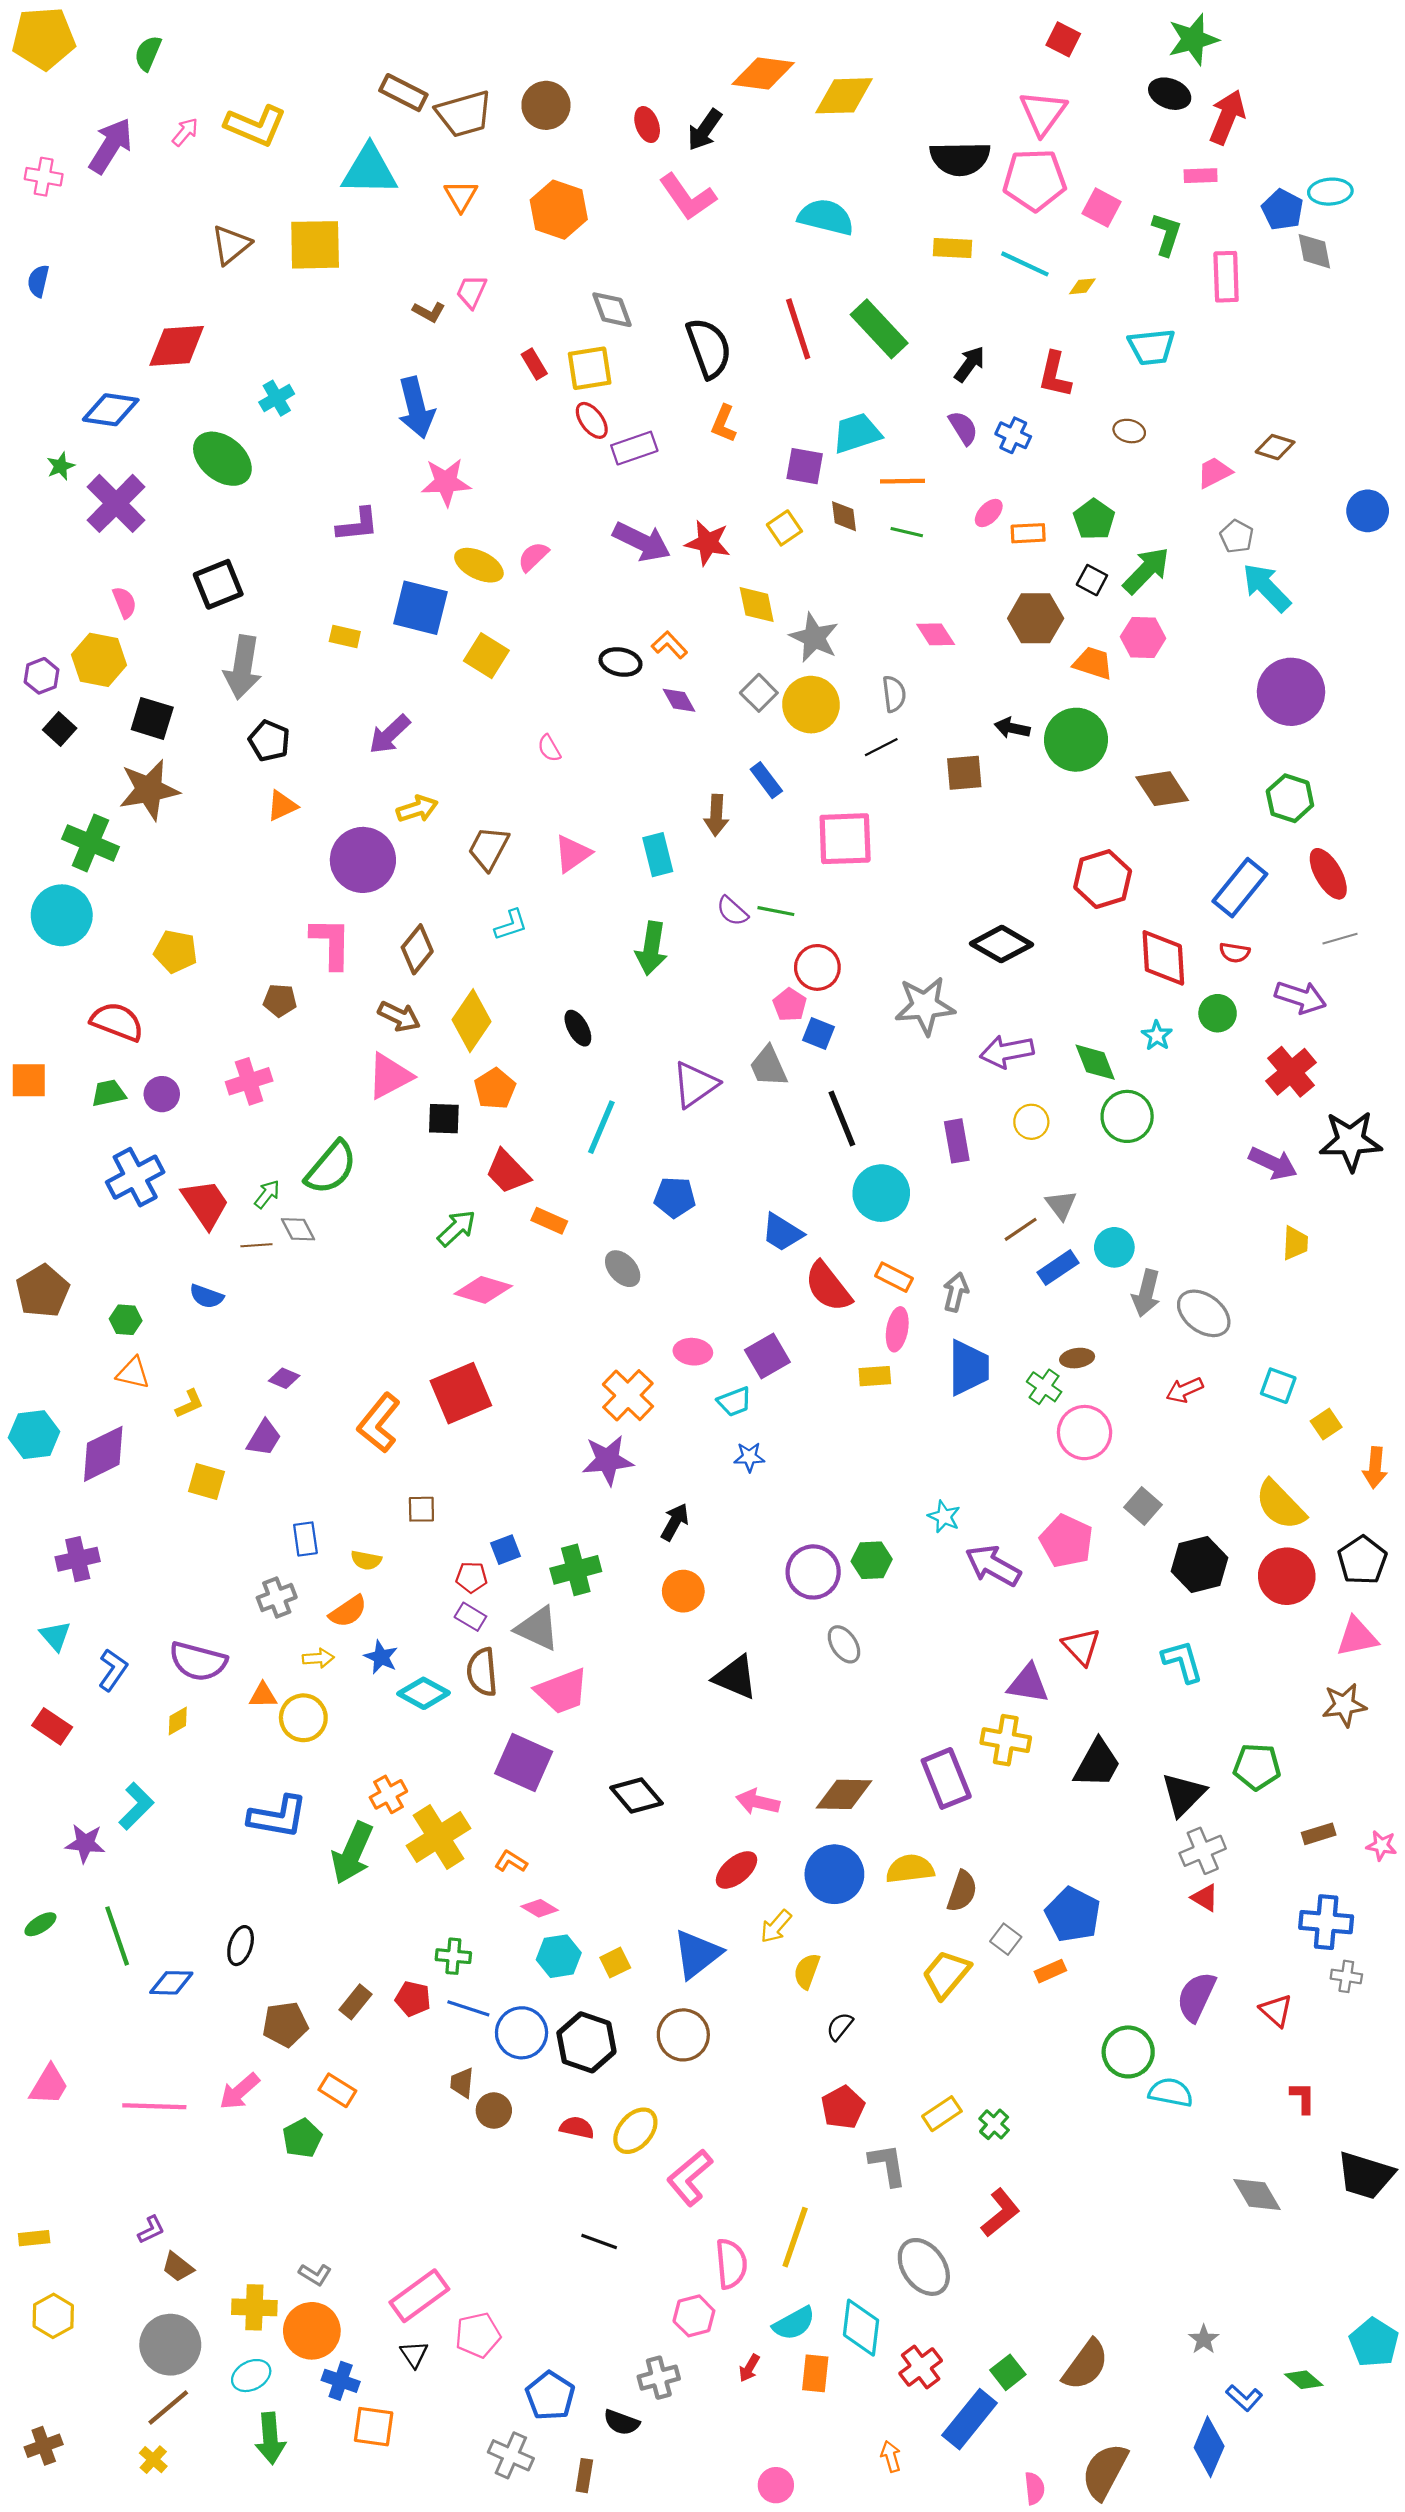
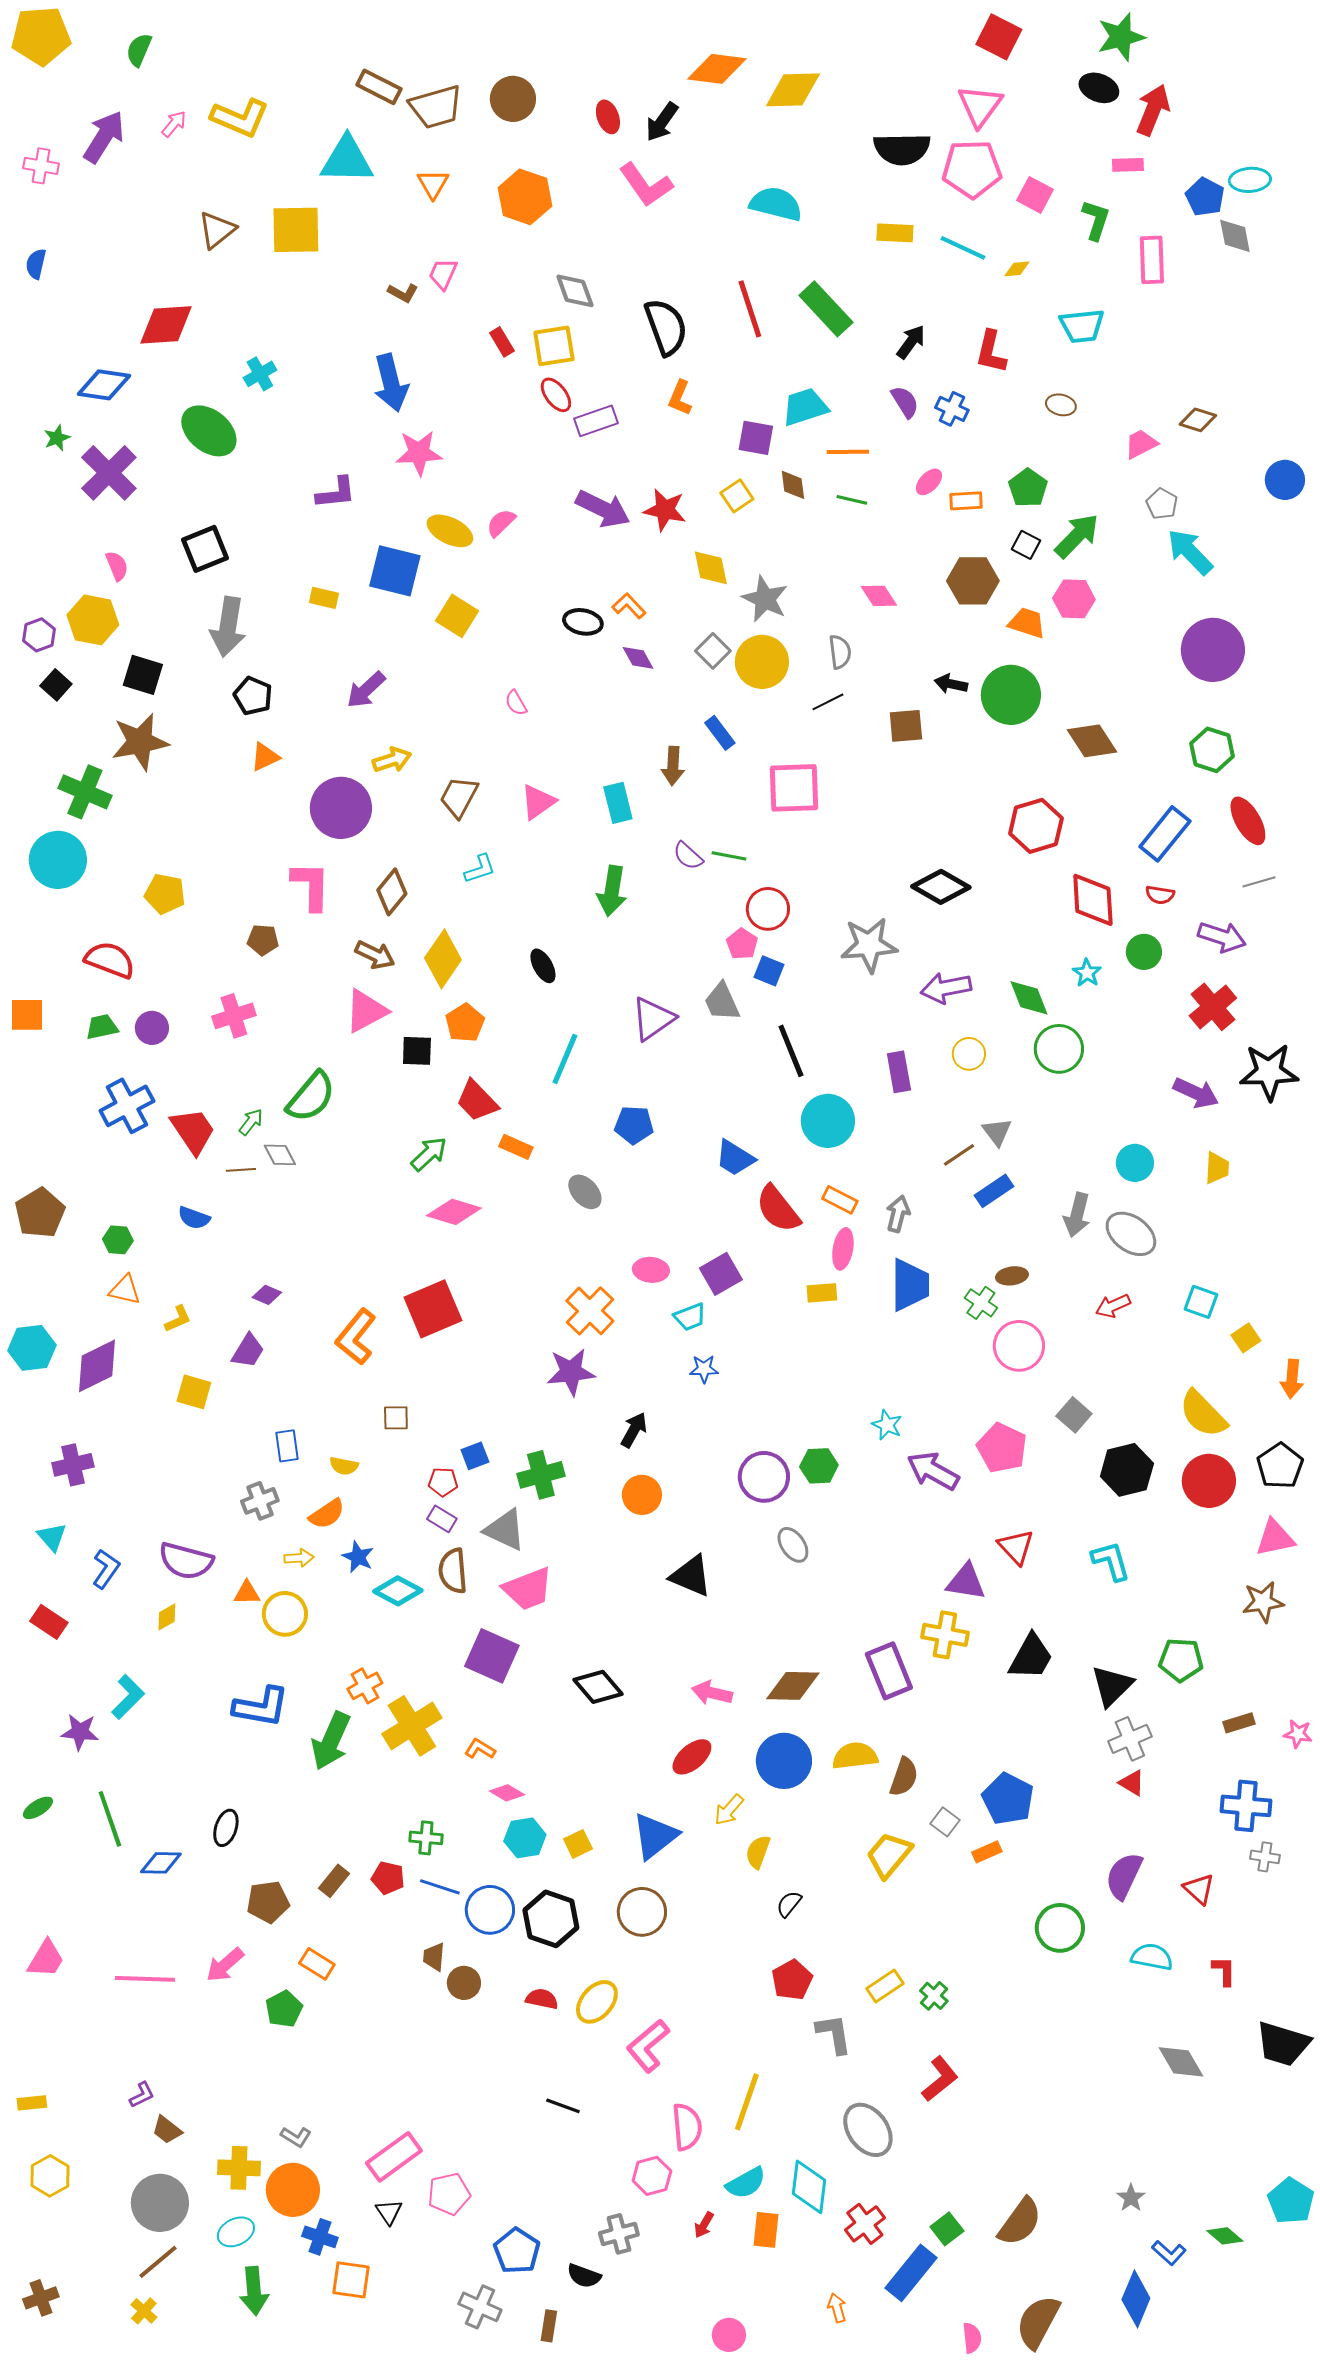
red square: (1063, 39) -> (999, 37), size x1.4
cyan circle: (1114, 1247) -> (1135, 1163), moved
cyan semicircle: (1171, 2092) -> (1152, 1957), moved

